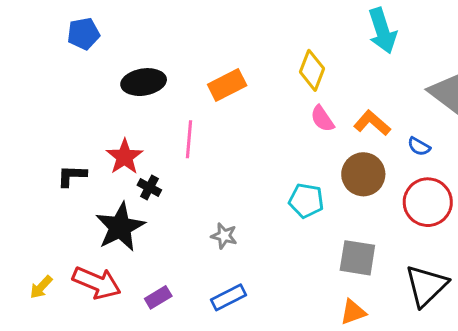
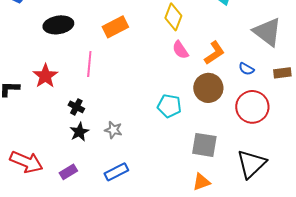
orange L-shape: (372, 123) -> (214, 53), turned 105
black cross: (149, 188) -> (76, 107), moved
black star: (120, 227) -> (79, 132), moved, size x0.6

